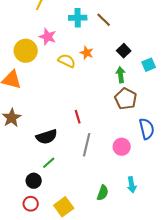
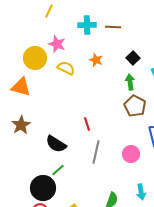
brown line: (104, 20) -> (113, 27), turned -42
yellow semicircle: (67, 61) -> (66, 68), moved
black semicircle: (47, 137) -> (56, 144), turned 50
black circle: (34, 181) -> (43, 188), size x1.6

